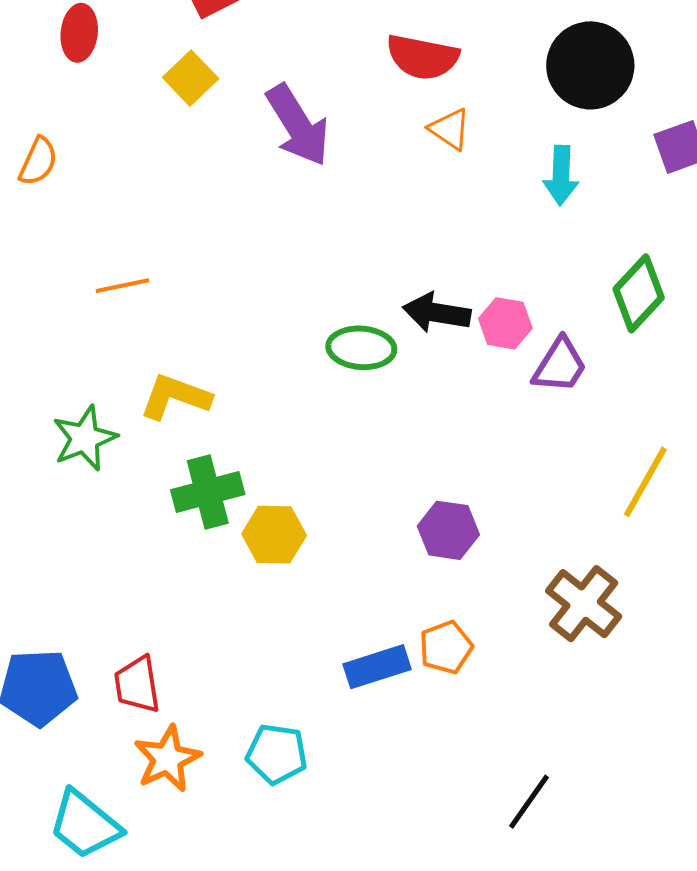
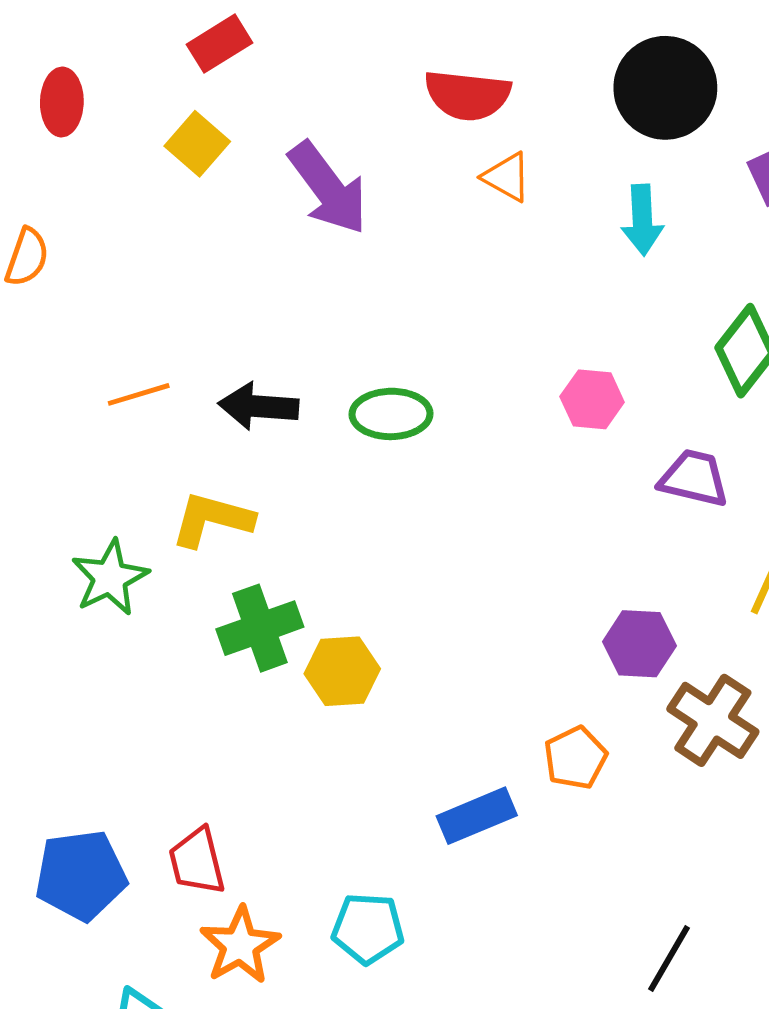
black arrow: (437, 313) -> (258, 406), moved
green ellipse: (361, 348) -> (391, 414), moved
purple trapezoid: (560, 365) -> (694, 478), moved, turned -104
purple hexagon: (448, 530) -> (639, 644), moved
orange pentagon: (446, 647) -> (575, 758), moved

